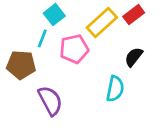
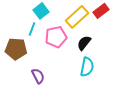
black semicircle: (134, 57) -> (84, 43), moved
purple semicircle: (50, 101) -> (38, 76), size x0.7

